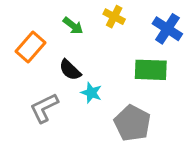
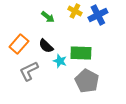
blue cross: (167, 29) -> (98, 15), moved, turned 30
orange rectangle: (30, 47) -> (19, 44), moved
green rectangle: (151, 70) -> (81, 53), moved

